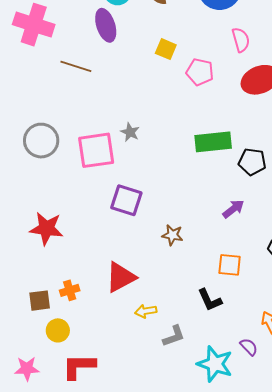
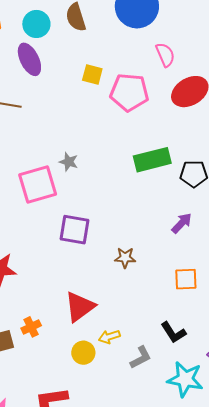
pink pentagon: (200, 72) -> (129, 92), size x1.4
black L-shape: (210, 300) -> (173, 332), moved
yellow circle: (58, 330) -> (83, 353), moved

